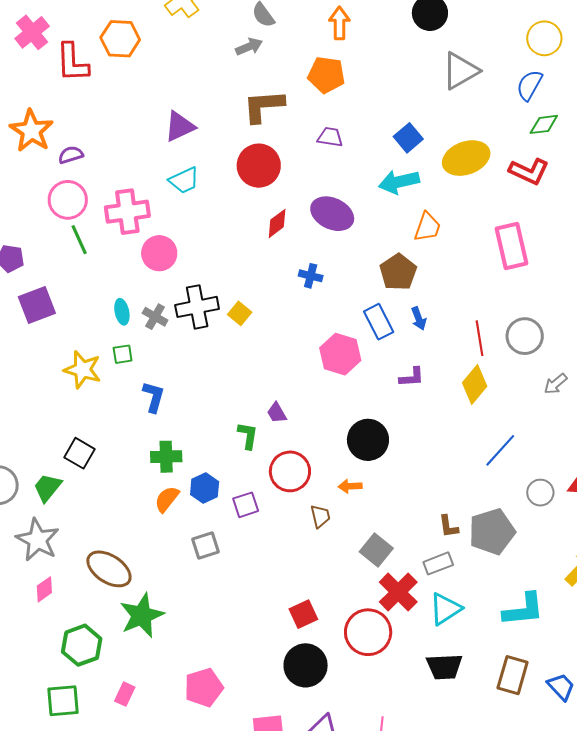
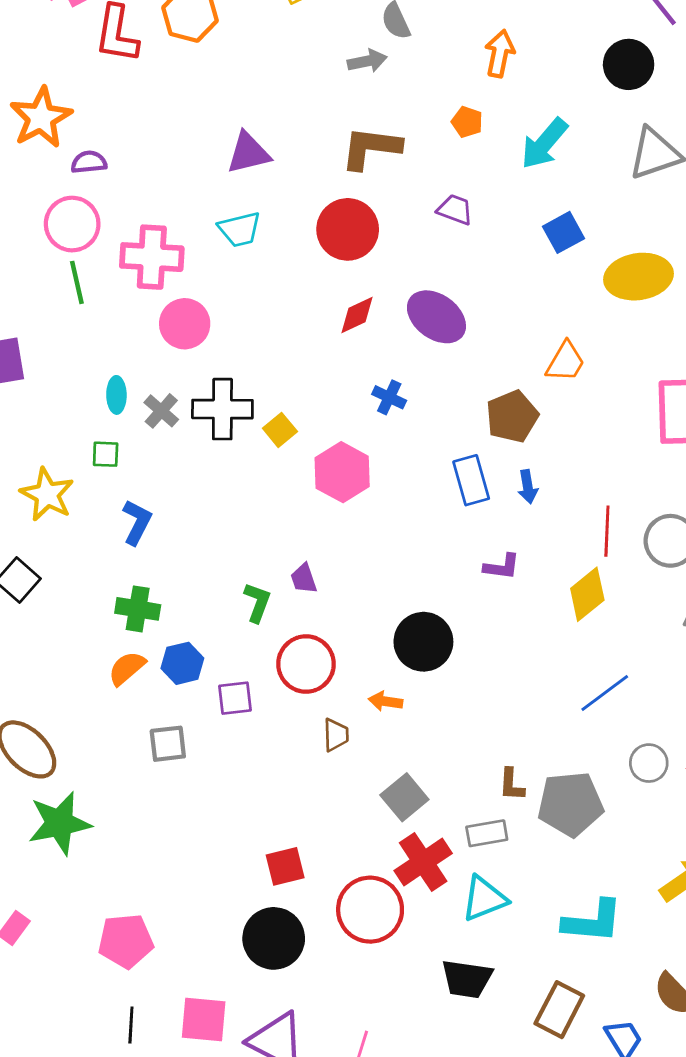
orange pentagon: (326, 75) -> (467, 122), size x0.6
cyan arrow: (399, 182) -> (544, 143), moved, turned -48
pink hexagon: (340, 354) -> (342, 472), moved
yellow star: (82, 370) -> (47, 494), moved

